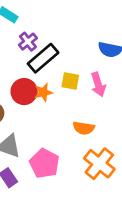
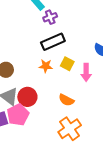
purple cross: (28, 42) -> (50, 17), moved
red circle: (24, 92) -> (27, 97), moved
pink pentagon: (44, 163) -> (18, 115), moved

